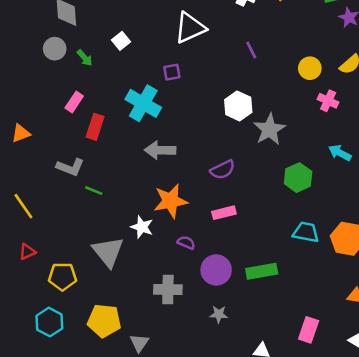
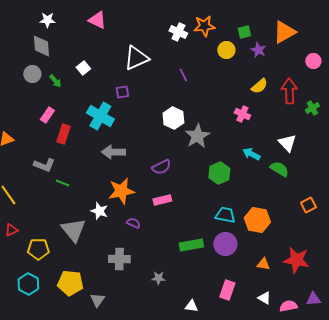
yellow circle: (310, 68) -> (226, 50), moved
purple circle: (216, 270) -> (225, 244), moved

